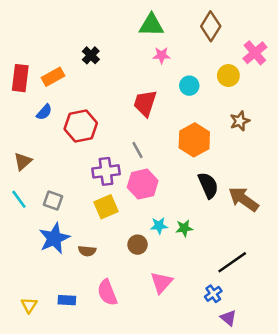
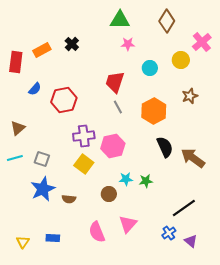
orange rectangle: (53, 77) -> (42, 50), moved
gray line: (138, 150) -> (118, 107), moved
cyan line: (19, 199) -> (15, 158), turned -70
yellow square: (106, 207) -> (84, 164), turned -30
pink semicircle: (107, 293) -> (97, 232), moved
purple triangle: (228, 318) -> (191, 241), moved

